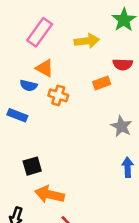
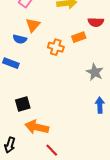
orange triangle: (45, 68) -> (33, 25), turned 42
orange cross: (58, 95) -> (56, 47), moved

